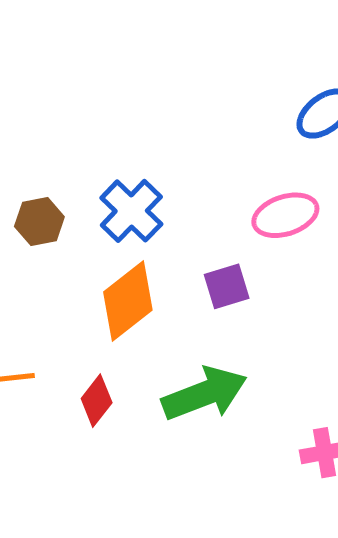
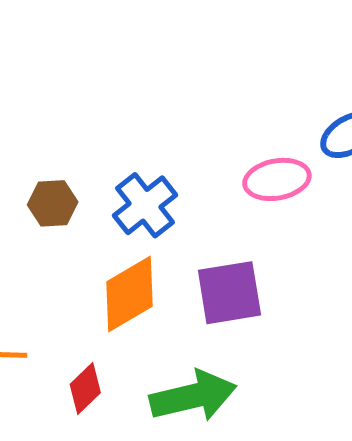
pink ellipse: (285, 215) -> (277, 179), moved
purple square: (227, 286) -> (229, 293), size x1.5

